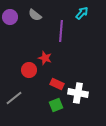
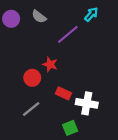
purple line: (61, 31) -> (68, 34), turned 45
gray line: (14, 98) -> (31, 109), moved
green square: (56, 105) -> (70, 128), moved

